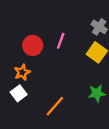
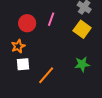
white square: (19, 93) -> (23, 64), moved, turned 32

